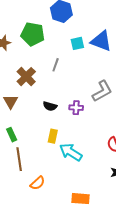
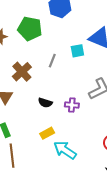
cyan square: (77, 43) -> (77, 51), moved
yellow rectangle: (53, 136) -> (47, 133), turned 48

